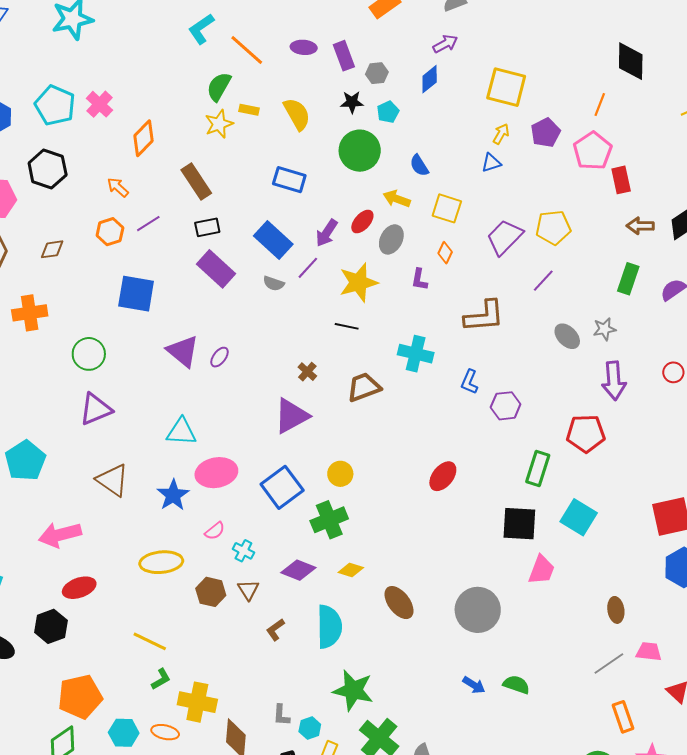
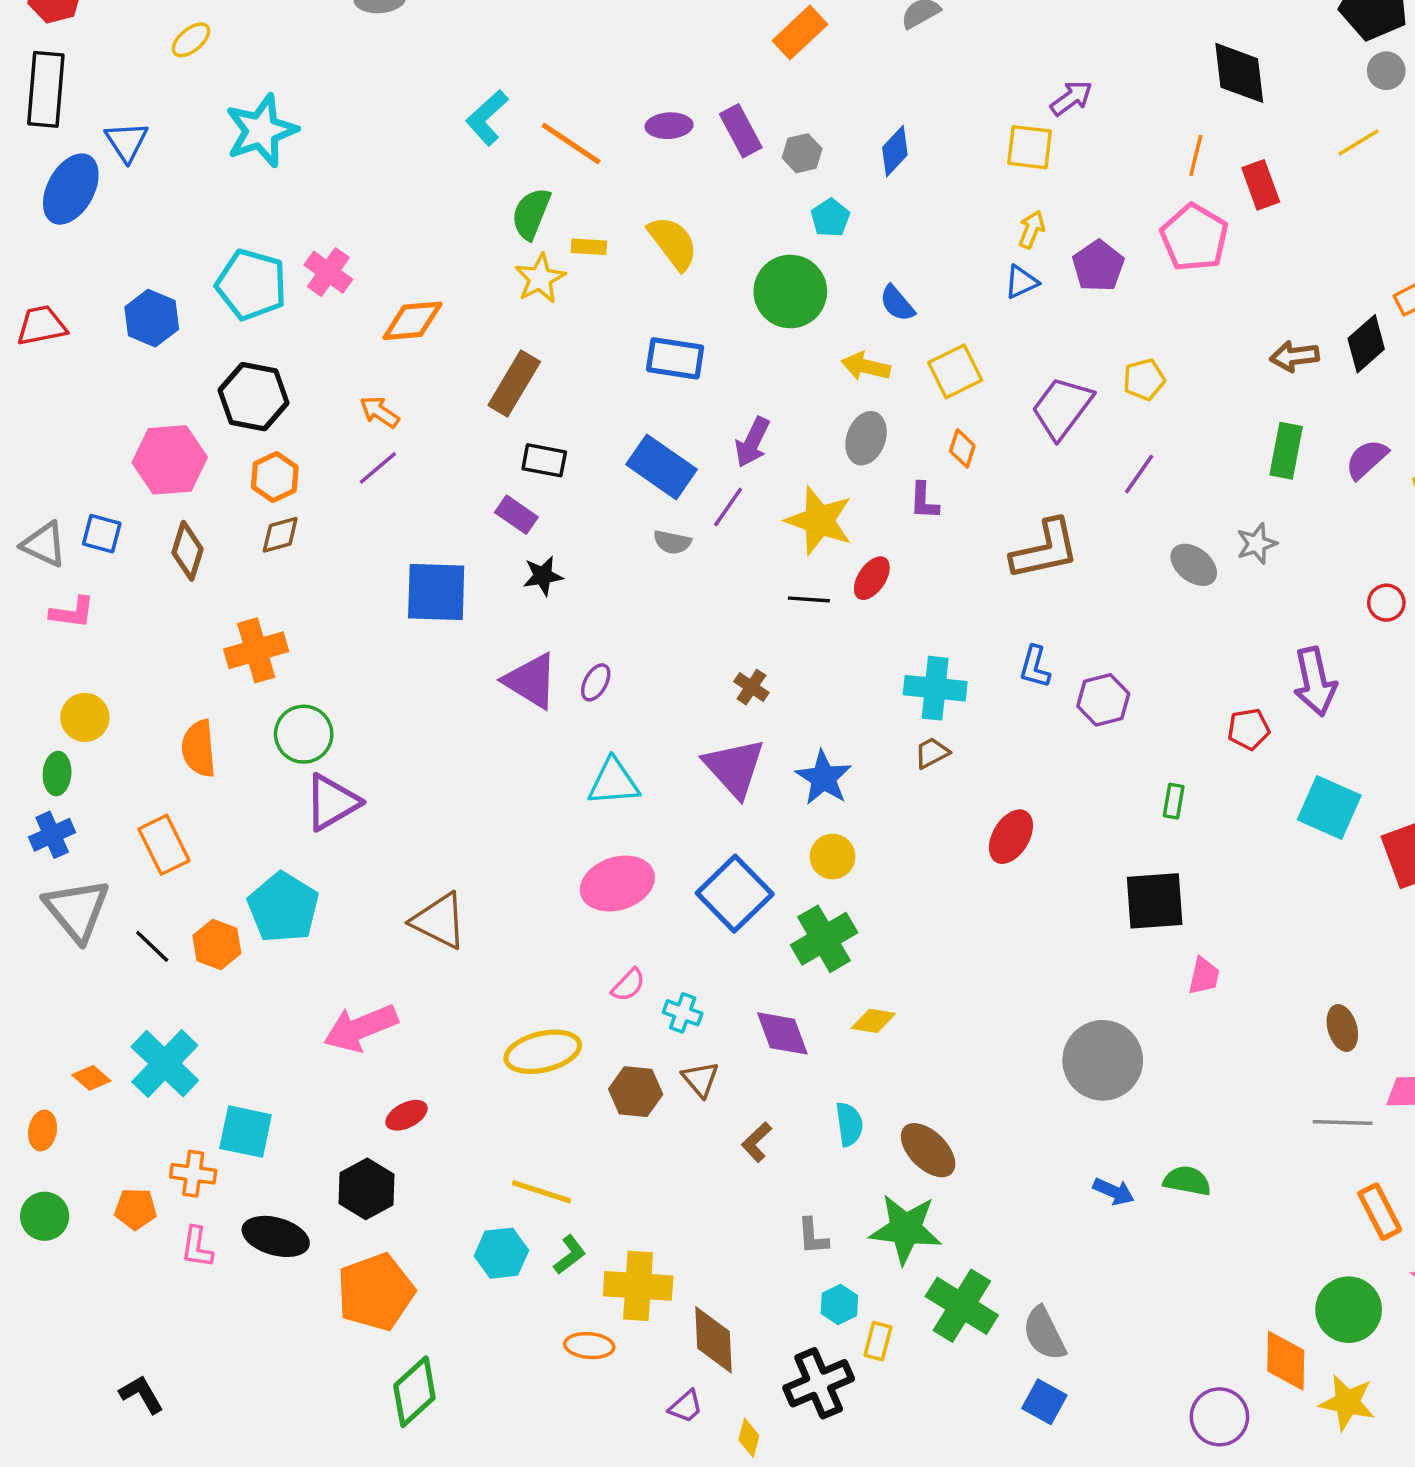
purple arrow: (445, 44) -> (1071, 98), moved
yellow square: (506, 87) -> (1030, 147), size x0.7
black star: (352, 102) -> (543, 576), moved
purple pentagon: (546, 133) -> (1098, 266), moved
orange diamond: (143, 138) -> (412, 321), turned 48
red rectangle: (621, 180) -> (1261, 185), moved
brown rectangle: (196, 181) -> (514, 383), turned 72
yellow square: (447, 208) -> (955, 371), turned -36
red ellipse: (362, 222) -> (872, 578), moved
purple line: (148, 224) -> (378, 468), moved
black rectangle: (207, 227) -> (544, 460), turned 30
yellow pentagon: (553, 227) -> (1144, 379), size x0.7
orange hexagon: (110, 232) -> (275, 477), moved
purple rectangle: (216, 269) -> (516, 515), moved, size x0.6
yellow star: (358, 283) -> (819, 521), turned -30
green circle: (89, 354) -> (304, 734), moved
cyan cross: (416, 354) -> (935, 688), moved
purple arrow: (614, 381) -> (1315, 682), moved
brown trapezoid: (364, 387) -> (932, 753), moved, size x0.6
purple triangle: (96, 409) -> (332, 802), moved
purple triangle: (291, 416) -> (734, 768), turned -36
cyan triangle: (181, 432) -> (614, 782), moved
red pentagon: (586, 433) -> (1249, 729), size x0.6
green rectangle: (538, 469) -> (1174, 801), size x0.6
blue star: (173, 495) -> (824, 778), moved
cyan square: (579, 517) -> (1329, 808), moved
purple diamond: (298, 570) -> (782, 1033), turned 56
pink trapezoid: (541, 570) -> (1204, 976), size x0.7
red ellipse: (79, 588) -> (406, 1115), size x0.7
brown ellipse: (399, 603) -> (928, 1150), moved
cyan semicircle: (329, 627) -> (849, 1124), size x0.6
gray line: (609, 663) -> (1343, 1122), turned 44
orange pentagon: (80, 697) -> (376, 1292), moved
gray L-shape: (281, 715) -> (813, 1236), moved
cyan hexagon: (124, 733) -> (501, 1253), moved

